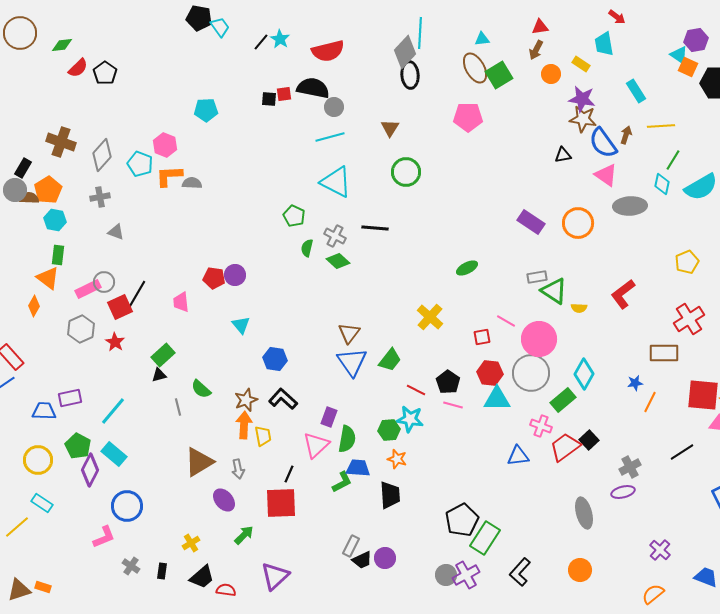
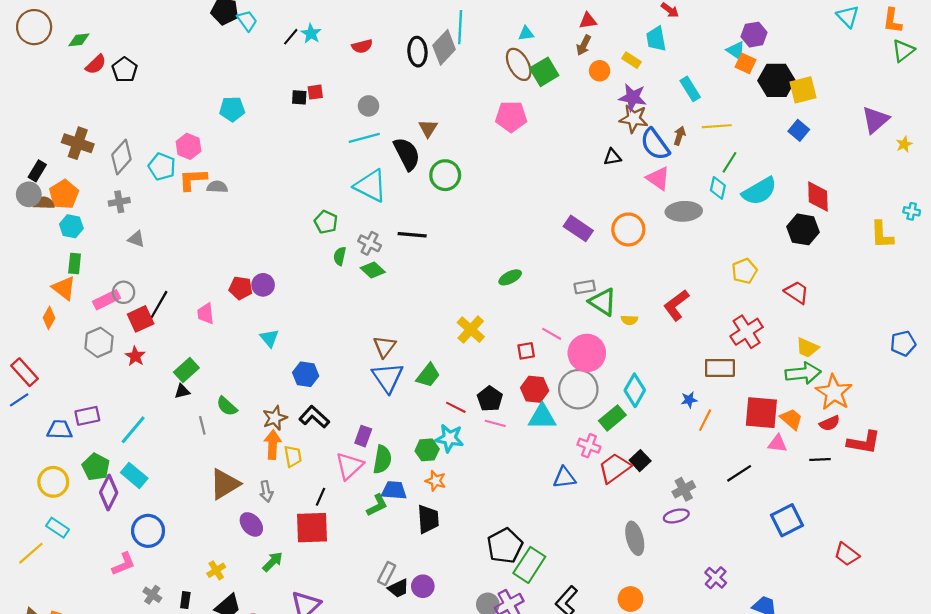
red semicircle: (328, 51) -> (362, 46), size x0.6
black ellipse: (410, 75) -> (417, 52), moved
black semicircle: (313, 88) -> (407, 154), moved, turned 52

